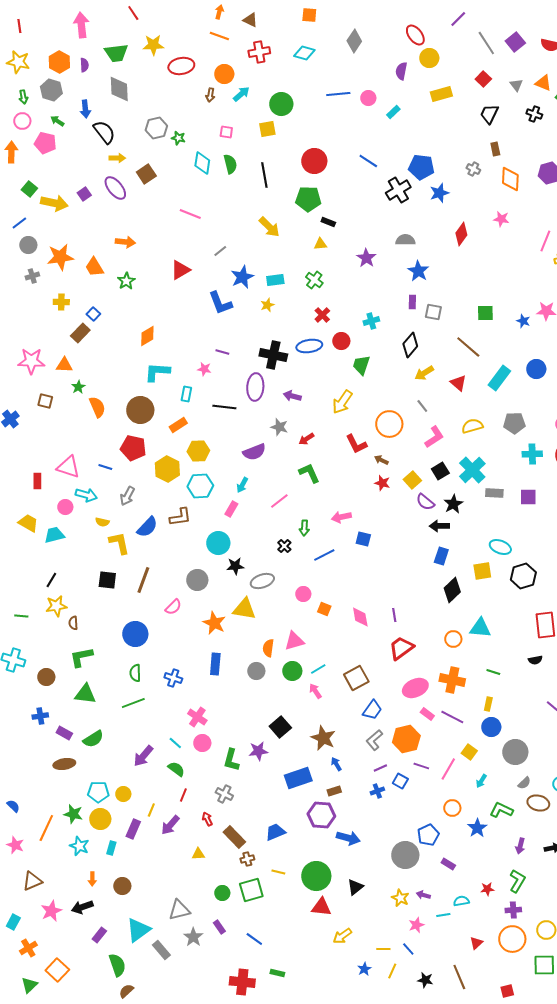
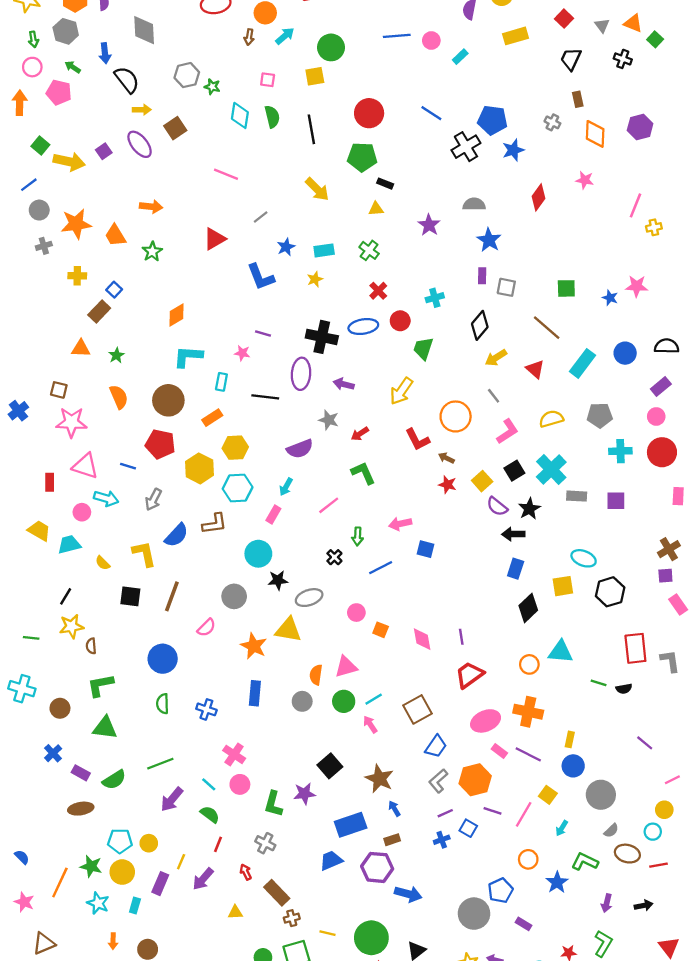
blue star: (242, 277) -> (286, 247), size x0.7
pink star: (31, 361) -> (71, 422), moved
green star: (78, 387) -> (116, 355), moved
yellow semicircle: (102, 522) -> (103, 563), moved, turned 32
green line: (493, 672) -> (599, 683), moved
green line: (133, 703) -> (160, 764), moved
blue cross: (40, 716) -> (53, 753), turned -35
blue trapezoid: (275, 832) -> (331, 861), moved

